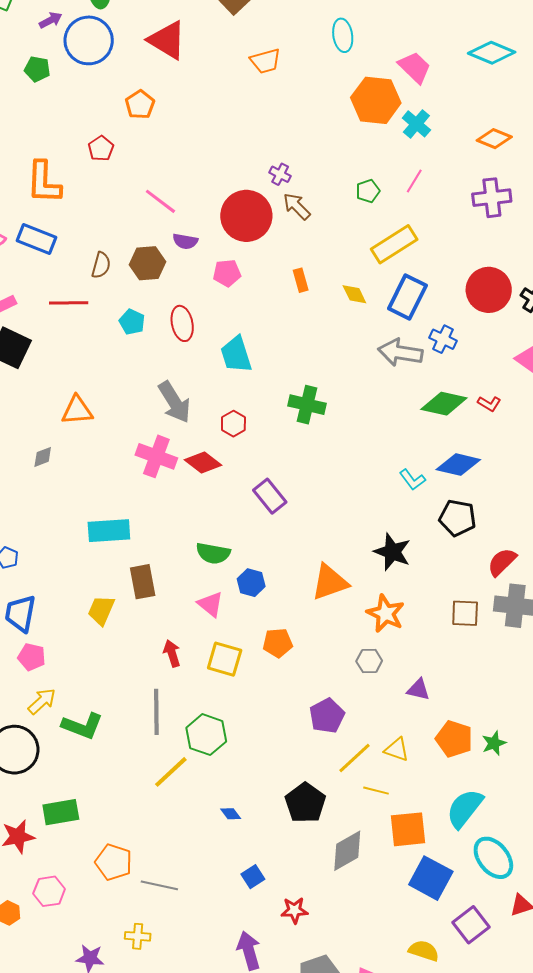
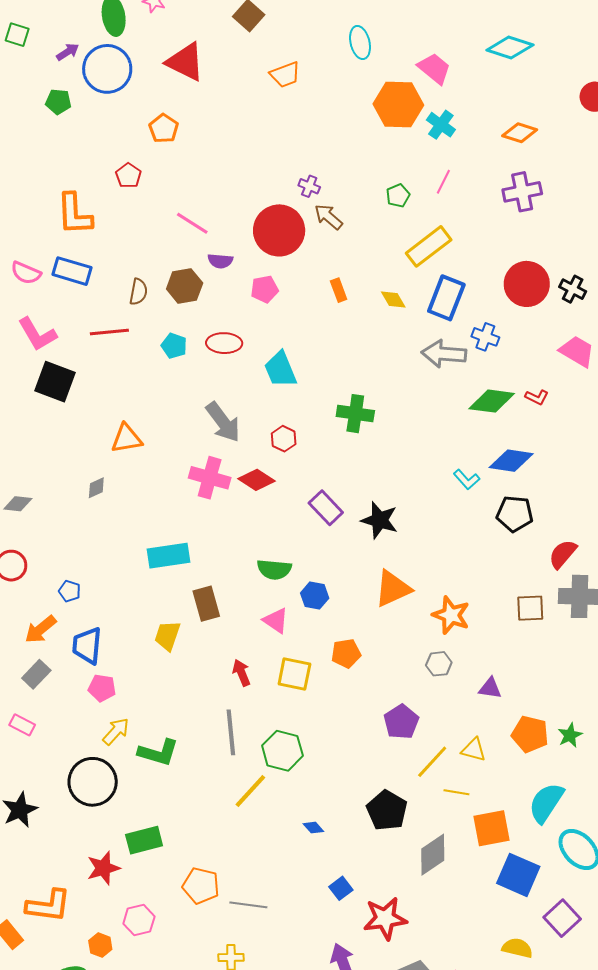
red ellipse: (182, 323) -> (224, 343), turned -72
black star: (392, 552) -> (380, 520), moved
red star: (294, 910) -> (385, 918), size x1.6

